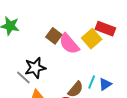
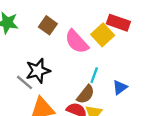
brown square: (54, 36) -> (48, 25), moved
cyan line: (92, 82) -> (94, 75), moved

